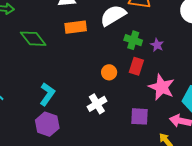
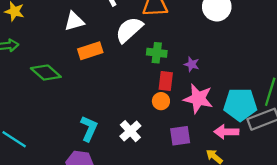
purple star: (157, 45) -> (192, 64), moved
orange circle: (109, 72) -> (161, 101), moved
cyan L-shape: (47, 94) -> (89, 129), moved

